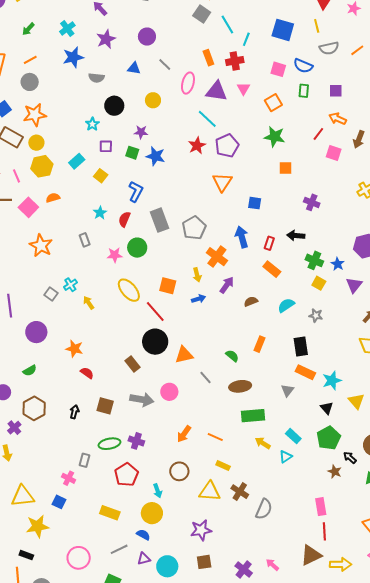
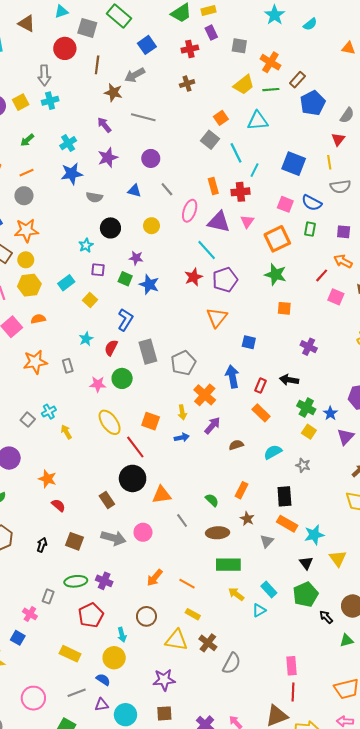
orange square: (273, 103) -> (277, 239), size x1.4
orange star: (41, 246) -> (35, 362), moved, turned 30
brown star: (335, 472) -> (247, 519), moved

